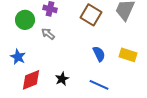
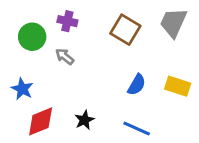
blue semicircle: (99, 54) -> (137, 85), turned 56

